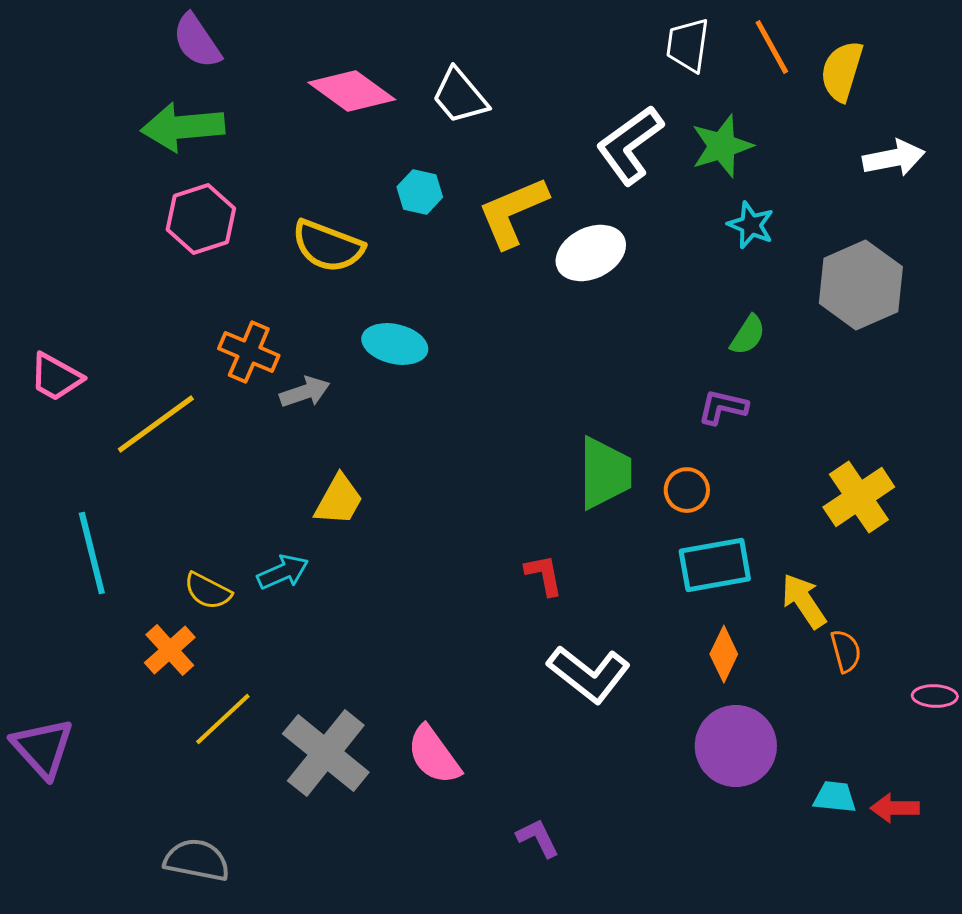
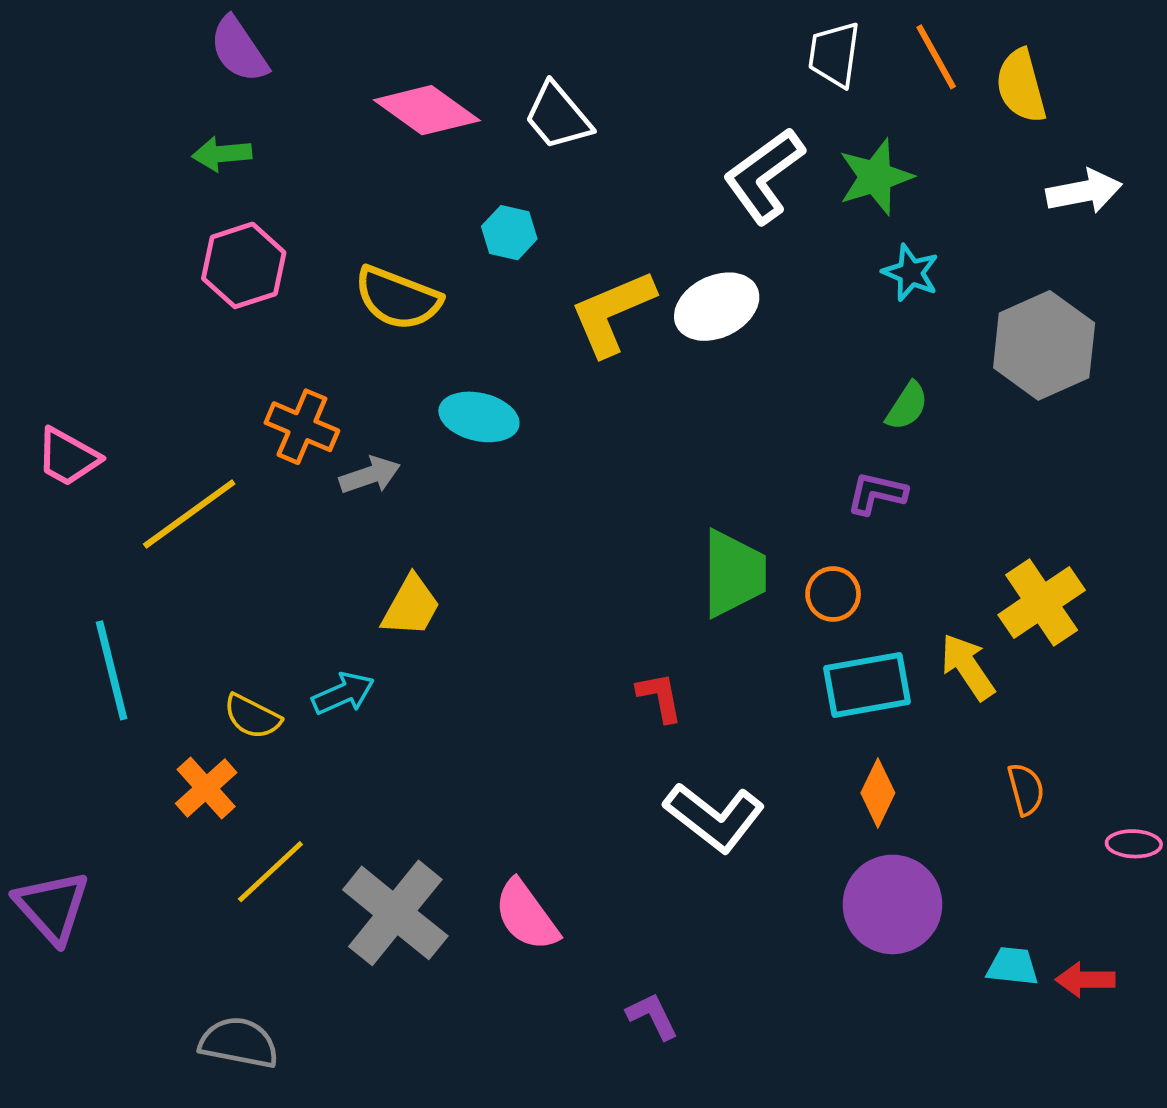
yellow semicircle: (842, 71) -> (1021, 86), turned -32
green arrow: (183, 127) -> (222, 154), size x0.6
yellow L-shape: (513, 212) -> (612, 313), moved
yellow arrow: (804, 601) -> (968, 667), moved

